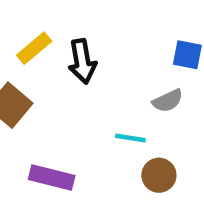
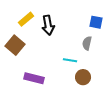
gray semicircle: (168, 101) -> (87, 43), turned 128

